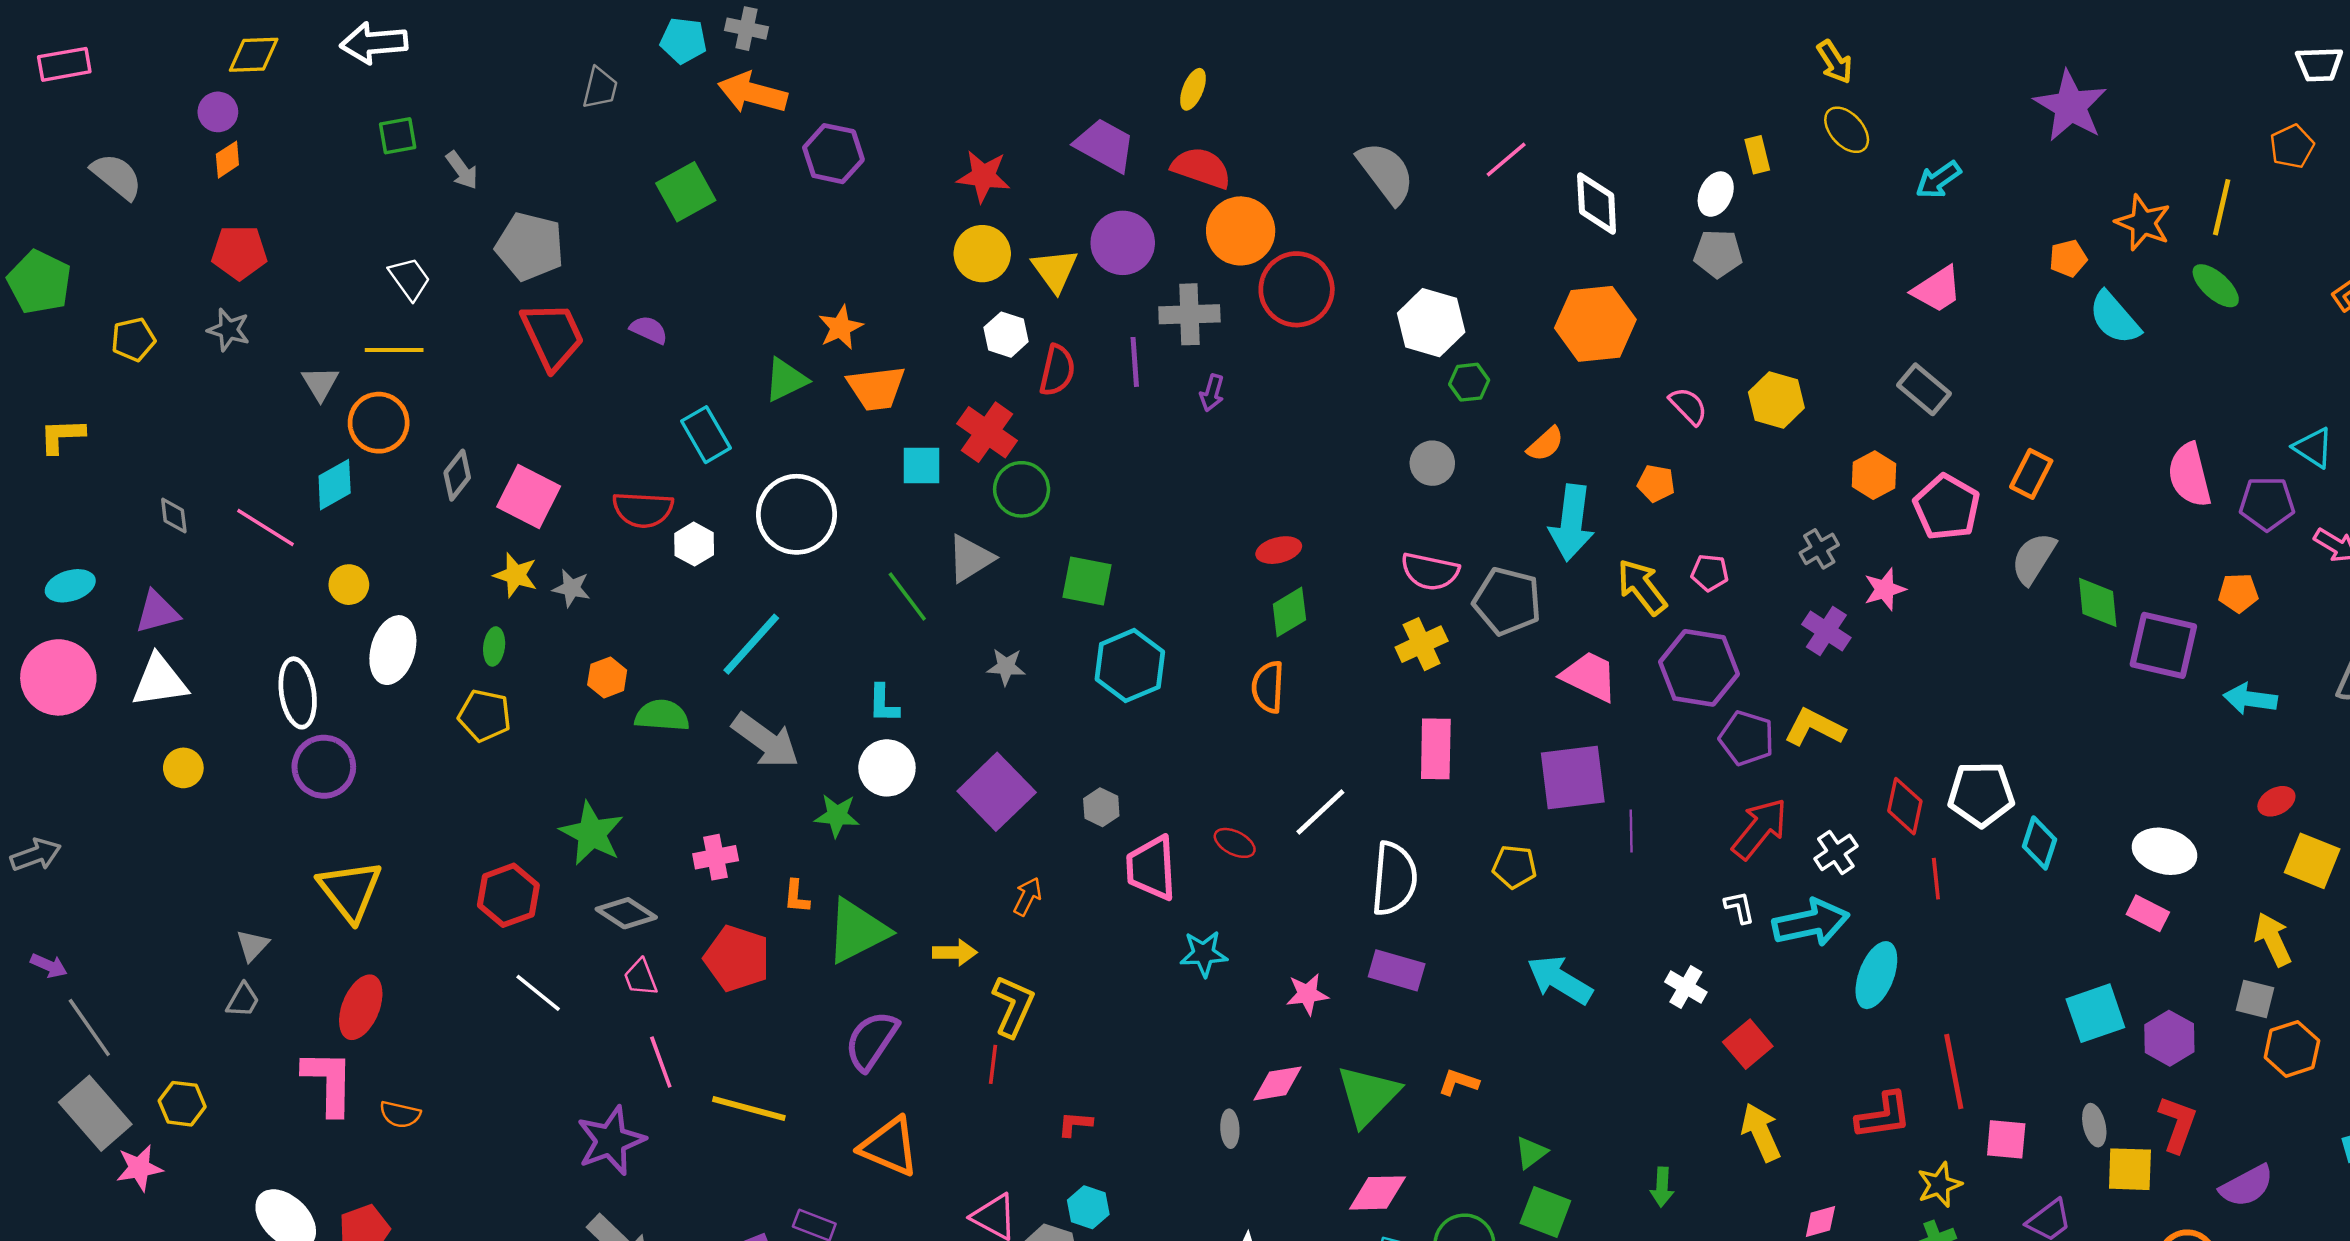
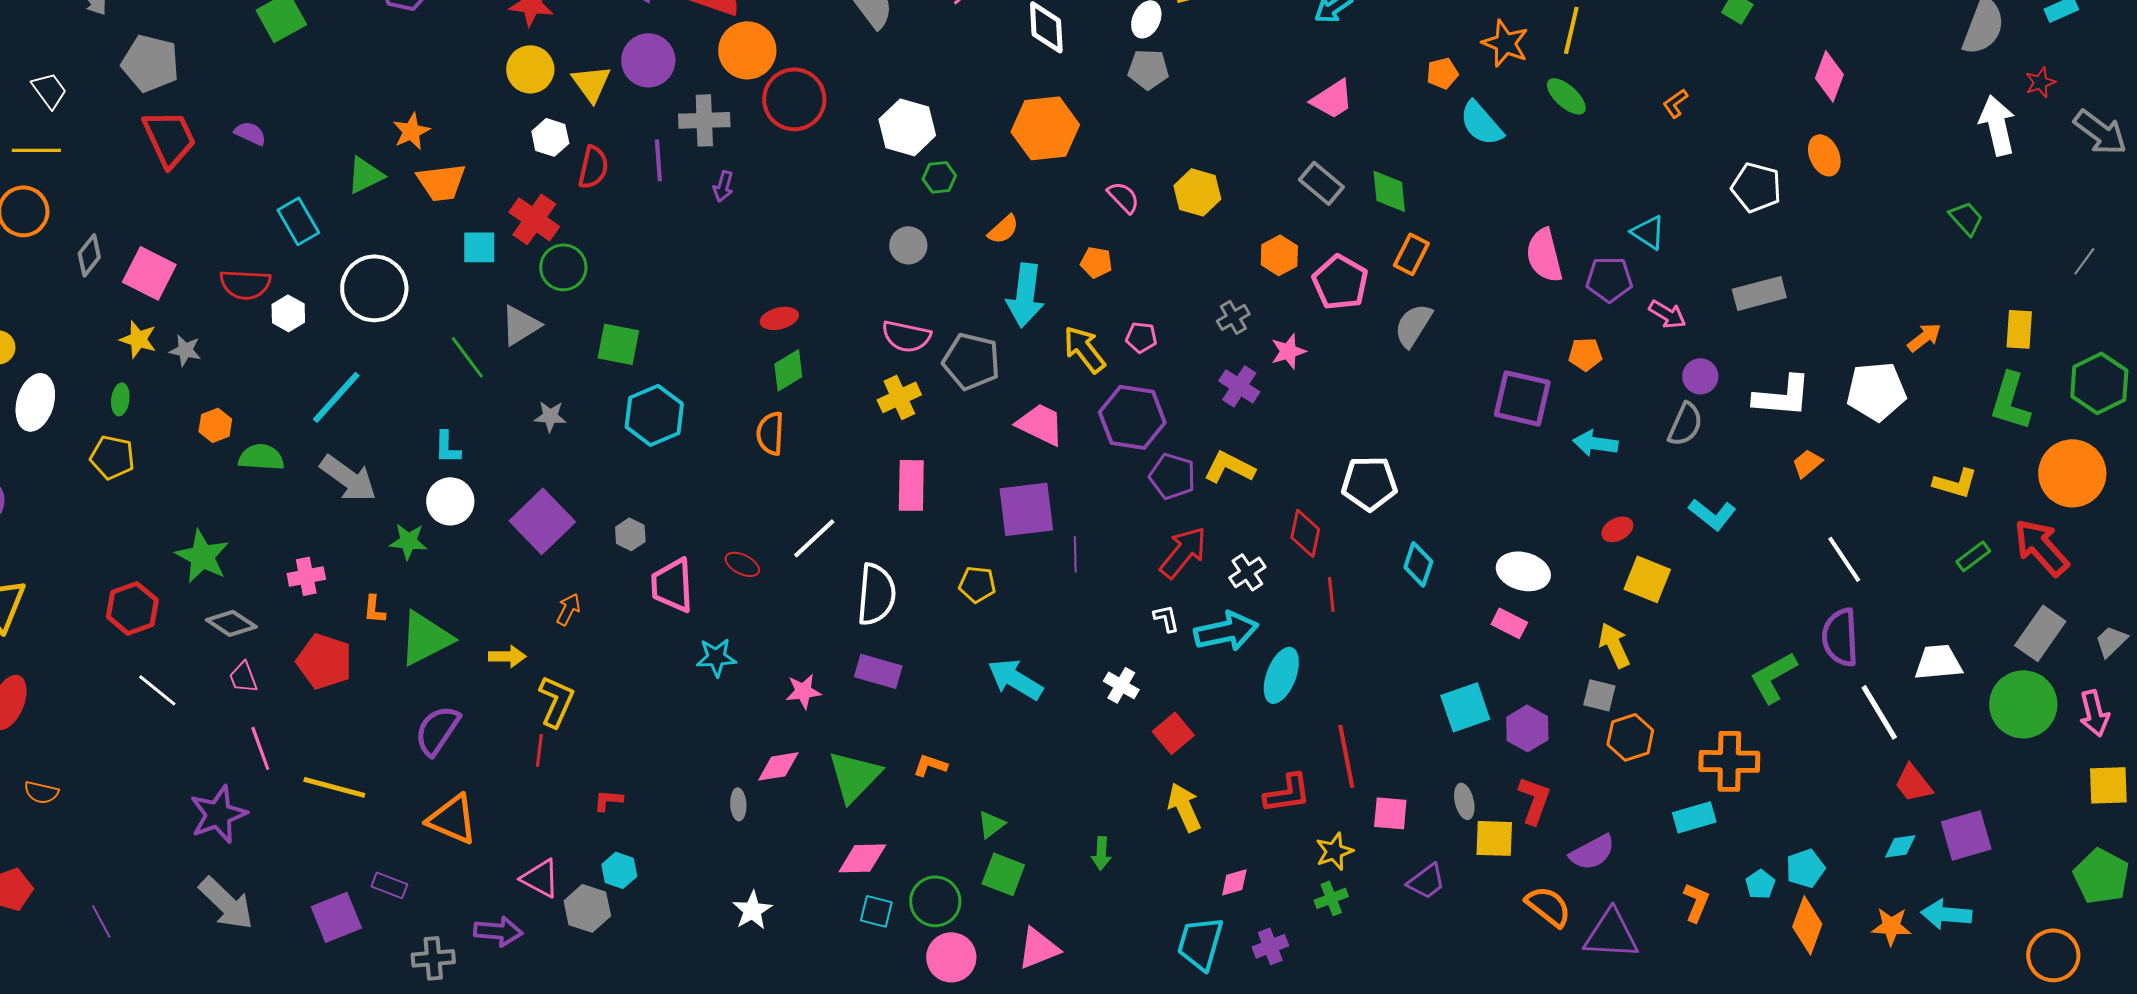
green diamond: (2098, 602) -> (1389, 191), moved
white pentagon: (1981, 794) -> (1369, 483), moved

